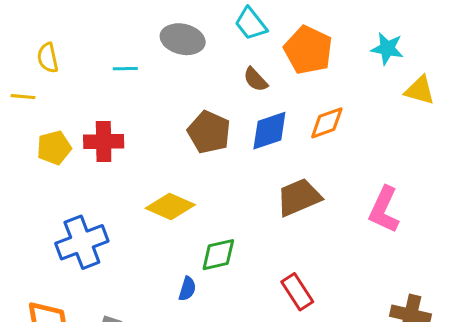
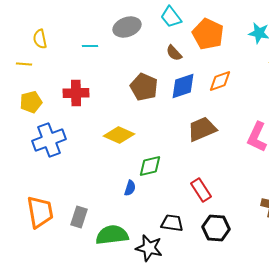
gray ellipse: (183, 39) -> (127, 27), turned -32
yellow pentagon: (54, 148) -> (31, 102), moved
blue cross: (82, 242) -> (49, 140), moved

